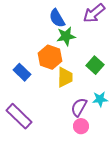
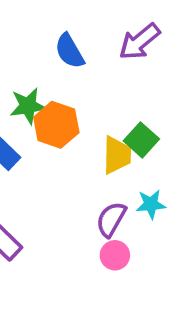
green star: (66, 36) -> (28, 106), moved
yellow trapezoid: (65, 77) -> (117, 155), moved

